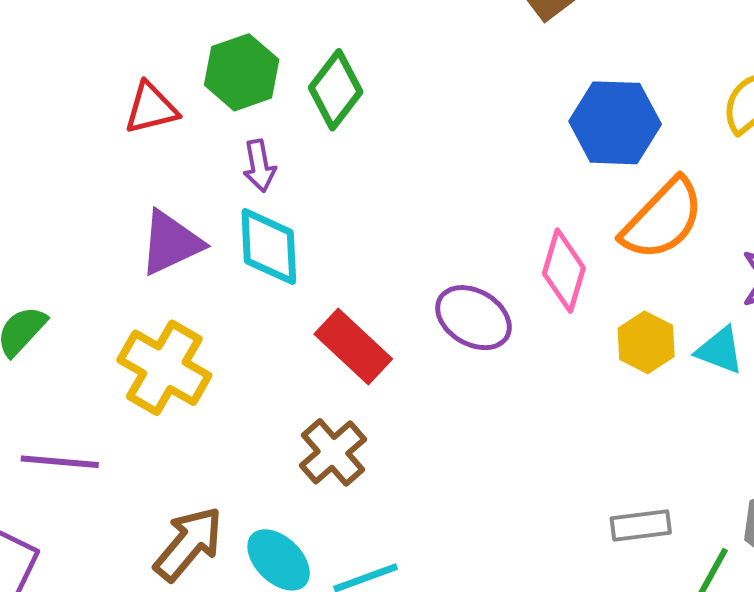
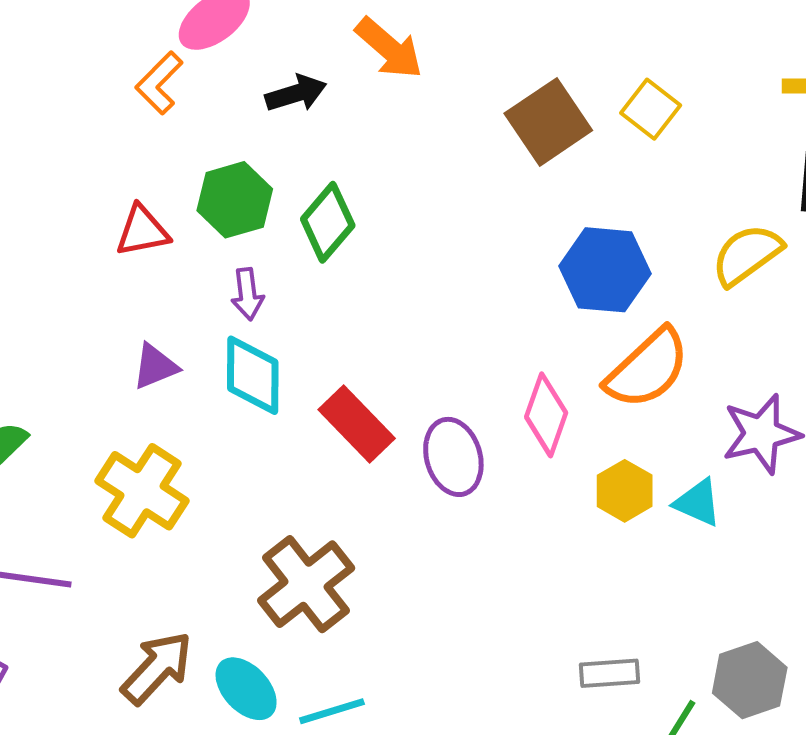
purple triangle: (171, 243) -> (155, 366), size x0.7
purple ellipse: (473, 318) -> (453, 457), turned 40
red rectangle: (353, 347) -> (357, 424), moved
brown cross: (333, 452) -> (306, 584), size x1.4

